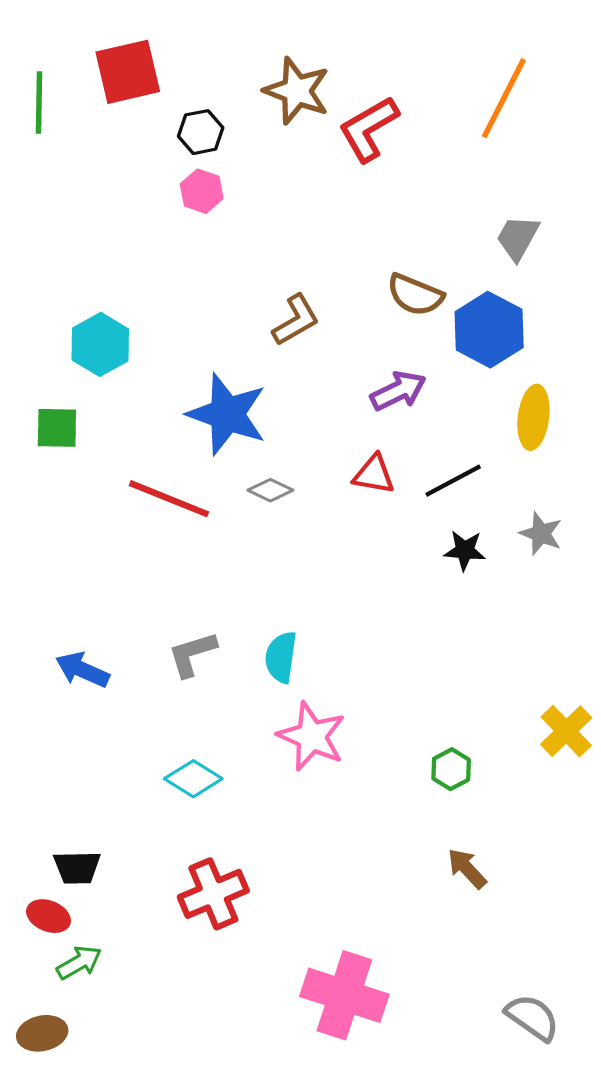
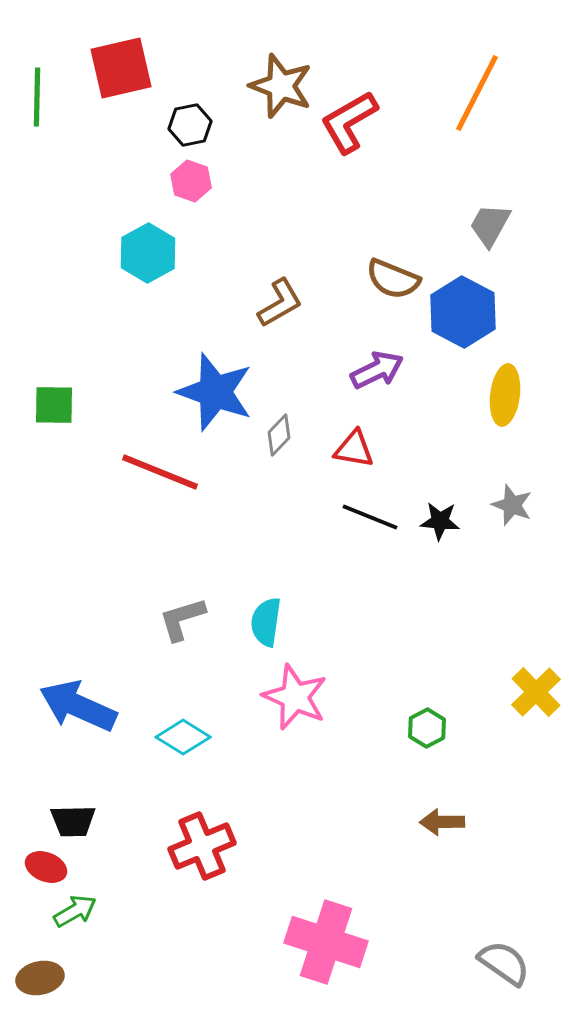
cyan hexagon: (100, 344) -> (148, 253), moved
black line: (453, 481) -> (370, 517), moved, turned 50
gray diamond: (270, 490) -> (279, 435), moved, turned -72
blue arrow: (82, 670) -> (78, 706), moved, size x1.5
brown arrow: (467, 868) -> (442, 822), turned -48

